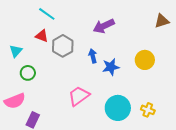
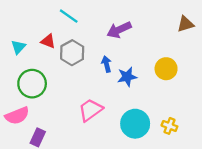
cyan line: (47, 14) -> (69, 16), moved
cyan triangle: (16, 51) -> (18, 47), moved
green circle: (28, 73) -> (32, 84), size x1.6

